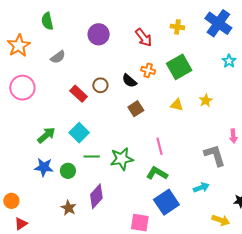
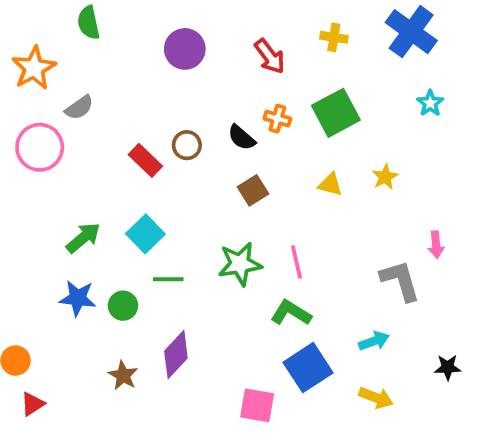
gray semicircle: (58, 57) -> (79, 108), moved
green star: (122, 159) -> (240, 264), moved
yellow arrow: (221, 220) -> (376, 398), moved

